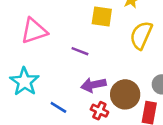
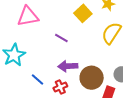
yellow square: (102, 16) -> (83, 13), turned 30
red cross: (99, 111) -> (60, 87), moved, turned 32

